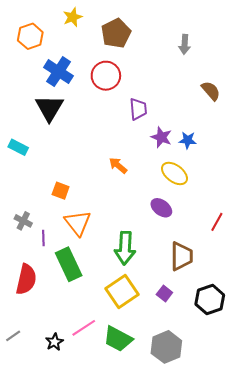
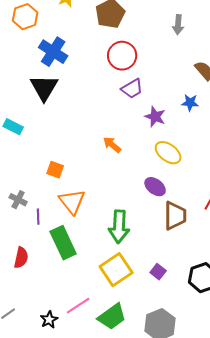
red circle: (106, 76) -> (122, 56), moved
purple trapezoid: (138, 109) -> (132, 89), turned 65
blue star: (188, 140) -> (190, 103), moved
brown trapezoid: (182, 256) -> (175, 216), moved
red semicircle: (26, 279) -> (21, 258), size x0.7
green trapezoid: (118, 339) -> (112, 317), turned -64

